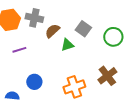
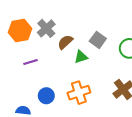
gray cross: (34, 18) -> (46, 28), turned 36
orange cross: (74, 87) -> (79, 93), moved

